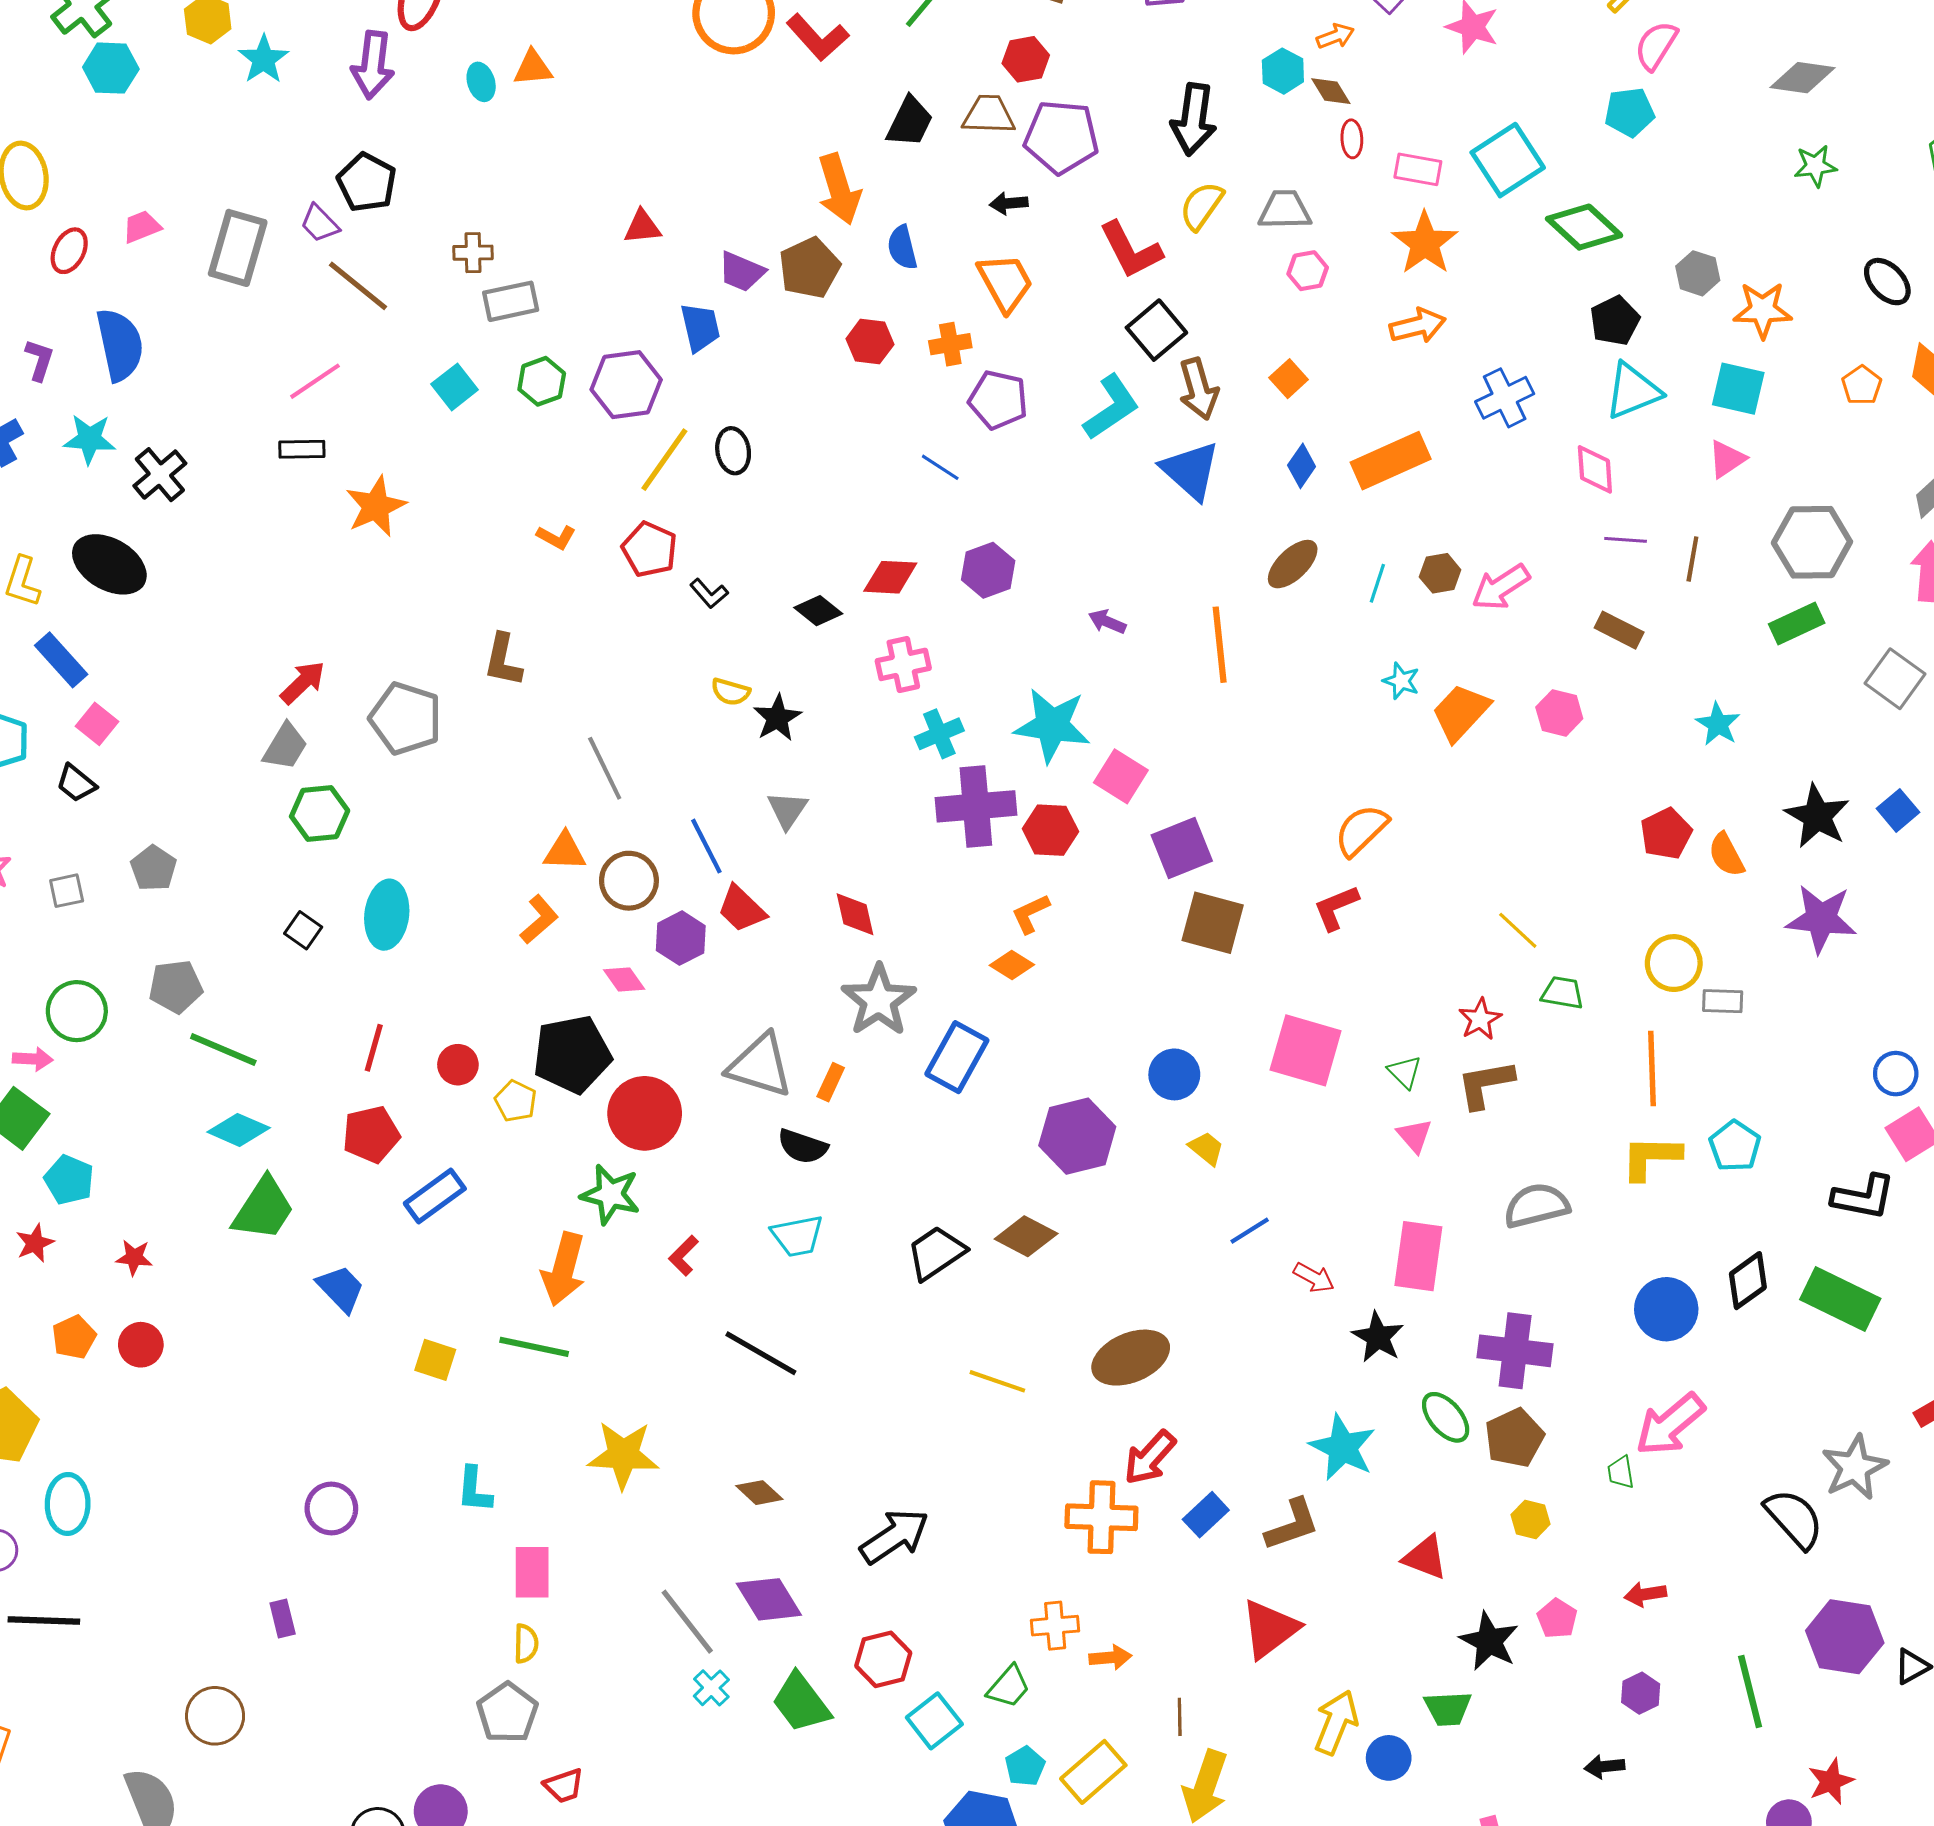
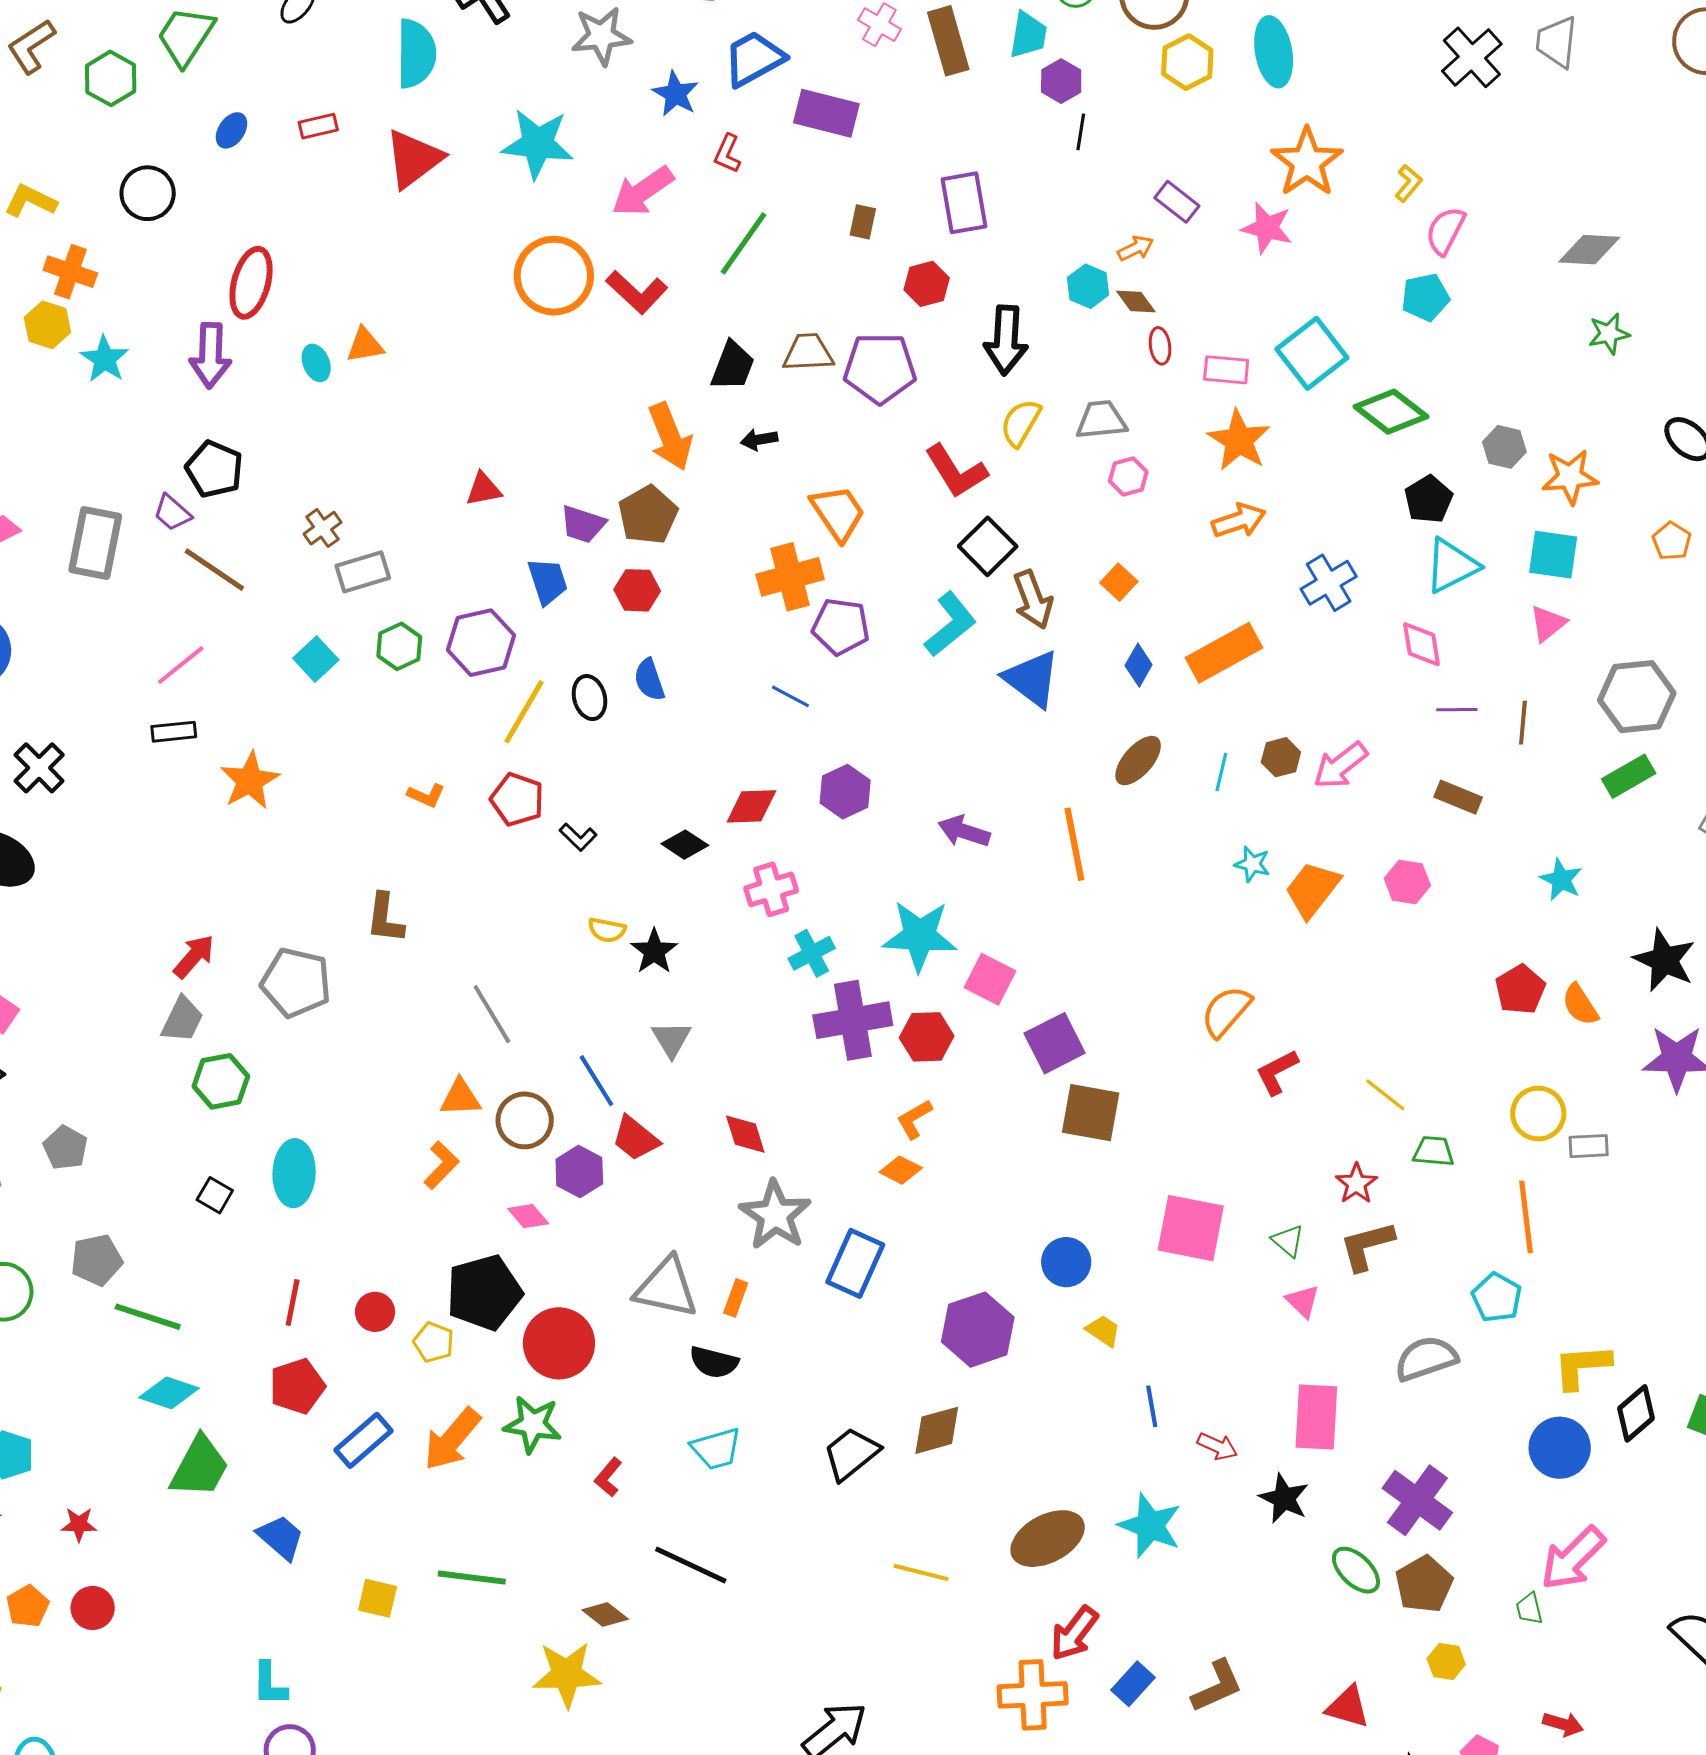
red hexagon: (1026, 59) -> (927, 284), moved
black arrow: (1009, 203) -> (759, 440), moved
blue semicircle: (902, 247) -> (649, 680), moved
brown cross: (473, 253) -> (322, 528), turned -30
red hexagon: (870, 342) -> (637, 590), moved
orange cross: (950, 344) -> (790, 577), size x1.6
purple arrow: (1107, 622) -> (964, 831), size x1.4
red L-shape: (1336, 908) -> (1277, 1072), moved
cyan pentagon: (1735, 1146) -> (1497, 1298), moved
yellow L-shape: (1651, 1157) -> (1582, 1366), moved
blue line: (1250, 1231) -> (1152, 1406), turned -63
brown diamond: (1026, 1236) -> (937, 1430), turned -38
orange arrow: (564, 1269) -> (452, 1439), moved, turned 30
purple cross: (1515, 1351) -> (1417, 1500), turned 34
cyan star: (1343, 1447) -> (1150, 1526), moved
cyan L-shape: (474, 1490) -> (270, 1684), moved
brown diamond: (759, 1493) -> (605, 1615), moved
red arrow: (1645, 1594) -> (1563, 1724), turned -150

